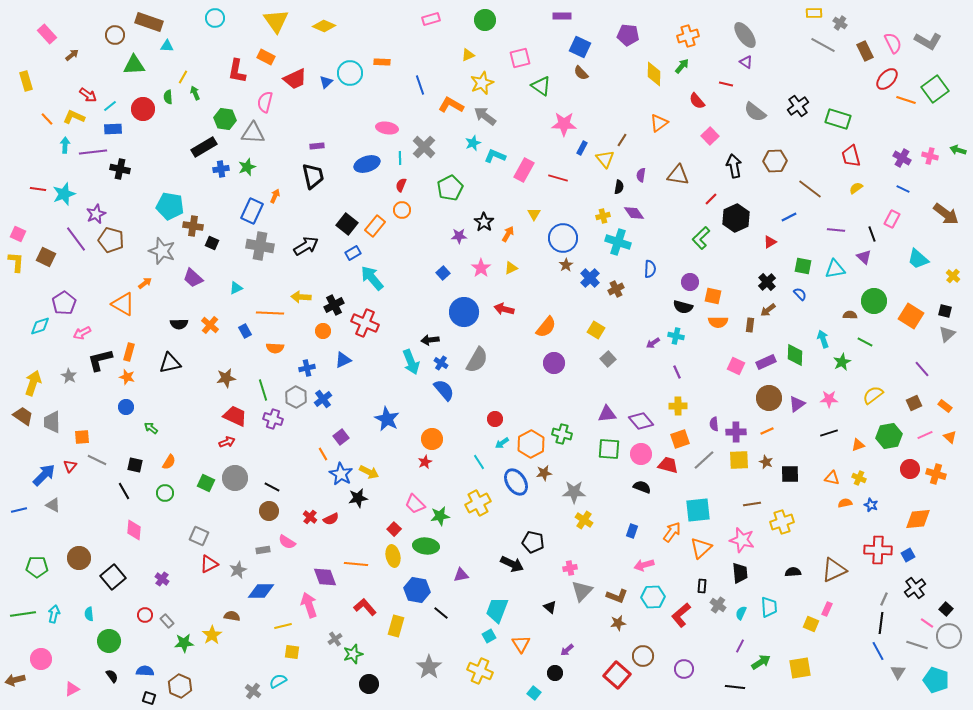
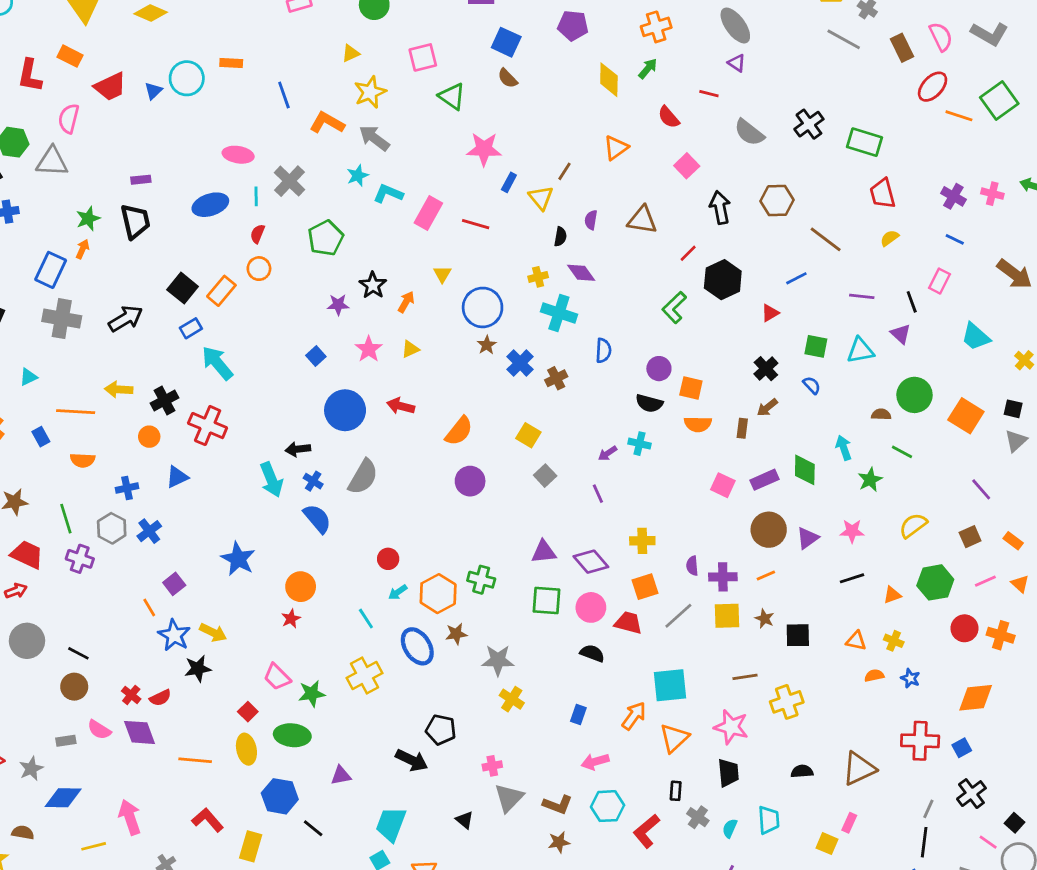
green star: (247, 167) -> (88, 219), moved
purple line: (677, 372) -> (598, 494), moved
purple diamond: (325, 577) -> (139, 732), moved

